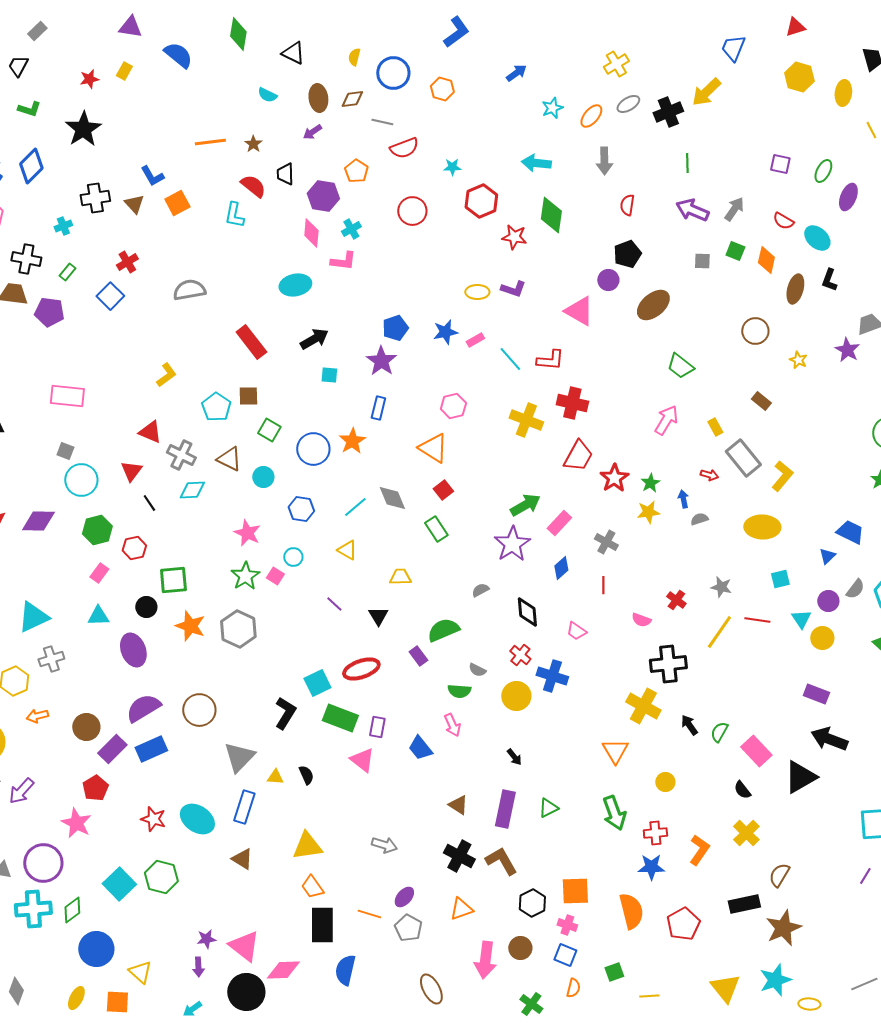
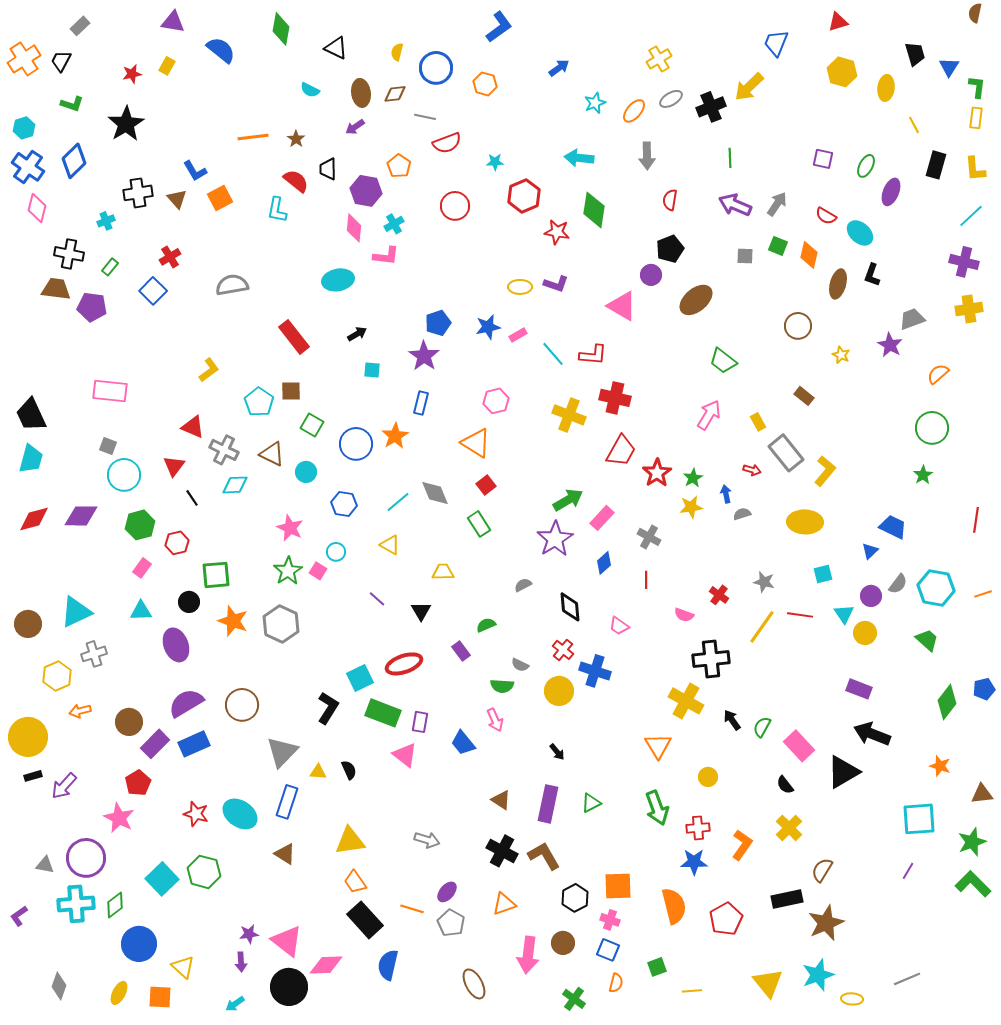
black arrow: (314, 339) -> (357, 334), size x0.7
green semicircle: (443, 630) -> (486, 625), size x0.6
black rectangle: (322, 925) -> (365, 920), turned -42

